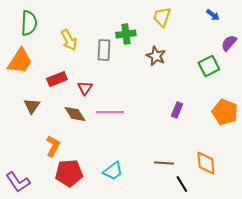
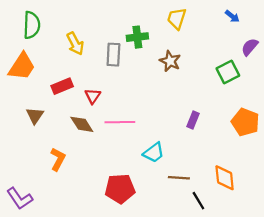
cyan trapezoid: (113, 171) -> (154, 153), moved
red pentagon: (69, 173) -> (120, 189), moved

